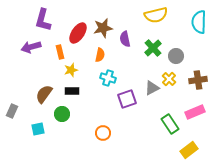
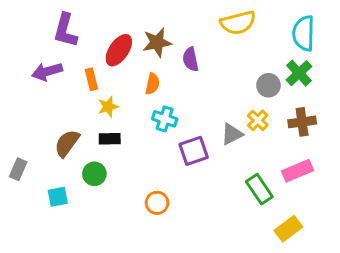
green cross: (153, 48) -> (299, 73), moved

